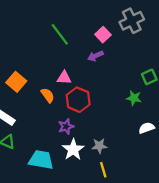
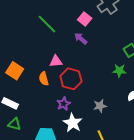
purple arrow: (95, 56) -> (81, 39), turned 72
orange semicircle: (48, 95) -> (44, 79), turned -152
gray star: (99, 146) -> (100, 106), moved

